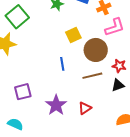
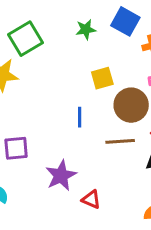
red triangle: (85, 108) -> (91, 199), moved, turned 48

